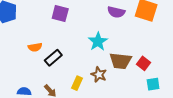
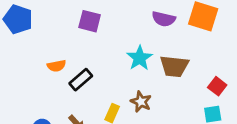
brown trapezoid: (120, 61) -> (174, 66), moved
red square: (143, 63) -> (217, 86), moved

